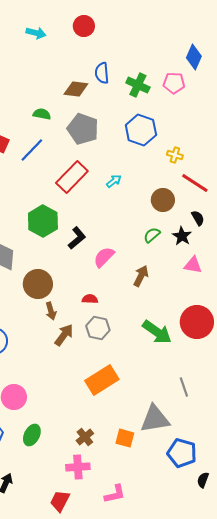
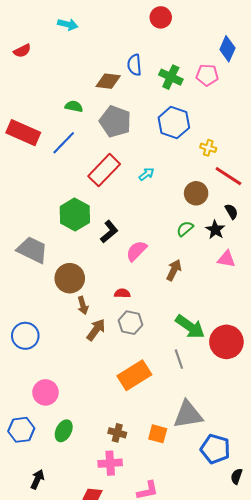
red circle: (84, 26) -> (161, 17), moved
red circle: (197, 322) -> (226, 342), moved
gray line: (184, 387) -> (179, 359), moved
brown cross: (85, 437) -> (117, 433), turned -36

